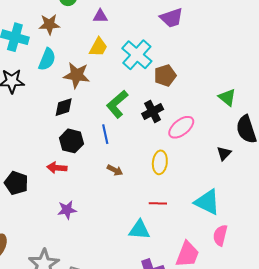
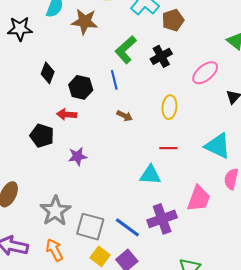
black diamond: (64, 107) -> (48, 73), moved, turned -50
pink ellipse: (181, 127) -> (205, 73), moved
black pentagon: (16, 183) -> (42, 136), moved

